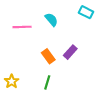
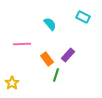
pink line: (22, 27) -> (22, 44), moved
green line: (47, 82) -> (56, 75), moved

